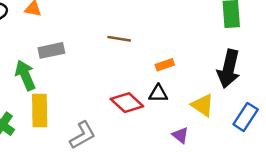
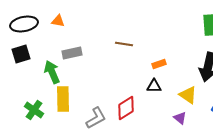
red diamond: (127, 103) -> (126, 108), moved, turned -75
purple triangle: (180, 135) -> (180, 118), moved

